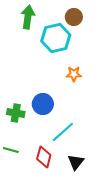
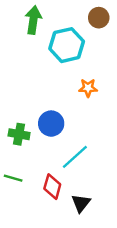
brown circle: (74, 17) -> (99, 18), moved
black triangle: (76, 162) -> (81, 203), moved

